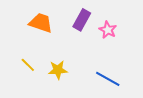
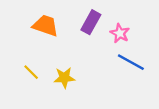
blue line: (108, 79) -> (131, 62), moved

